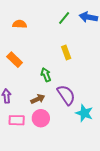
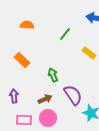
green line: (64, 18) -> (65, 34), moved
yellow rectangle: (66, 52) -> (89, 53), moved, turned -32

